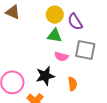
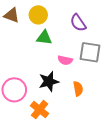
yellow circle: (55, 15) -> (38, 15), moved
green triangle: (55, 36) -> (44, 38), moved

